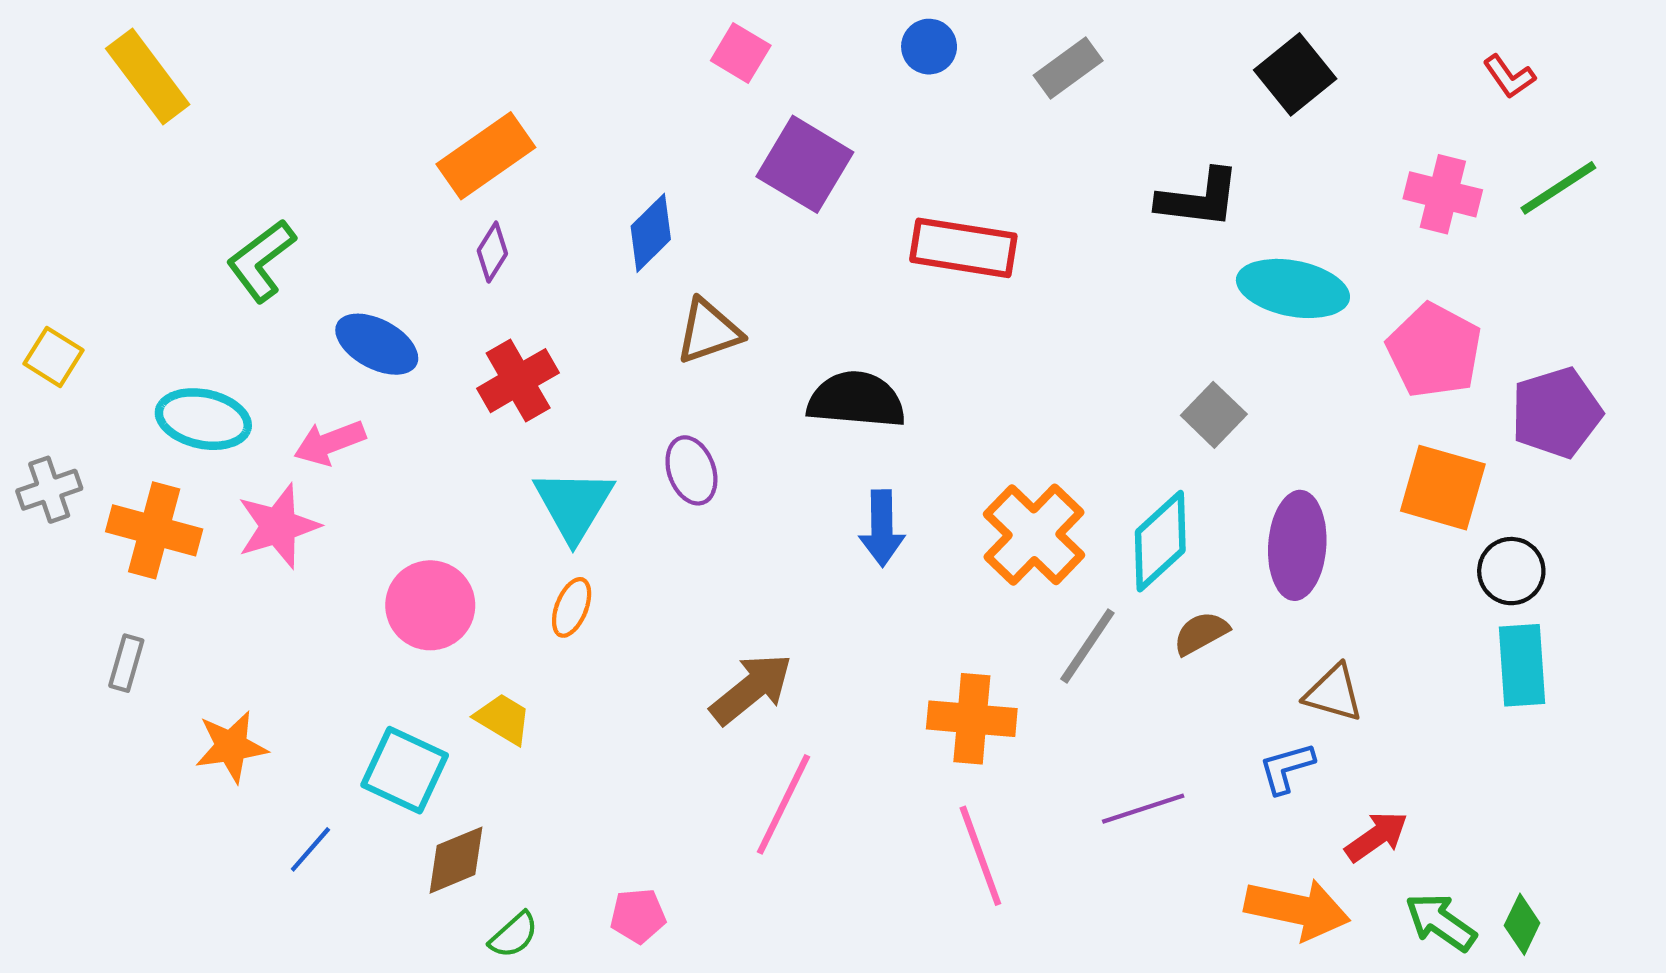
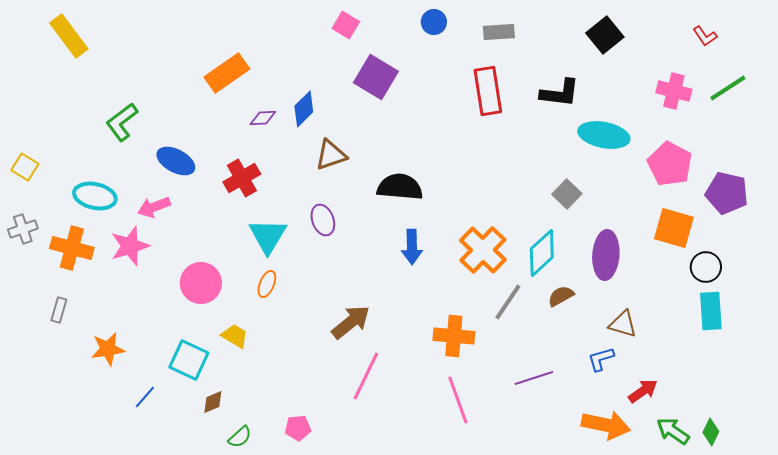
gray rectangle: (1068, 68) -> (499, 32), turned 32
red rectangle: (963, 248) -> (488, 91), moved, turned 72
purple diamond: (492, 252) -> (263, 118), moved, turned 56
purple pentagon: (1556, 413) -> (727, 193), turned 30
brown diamond: (456, 860) -> (213, 402), size x0.7

